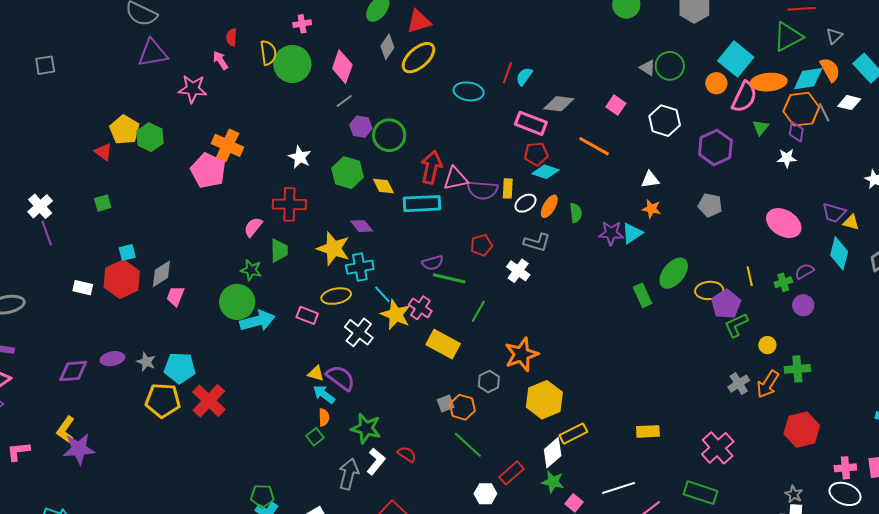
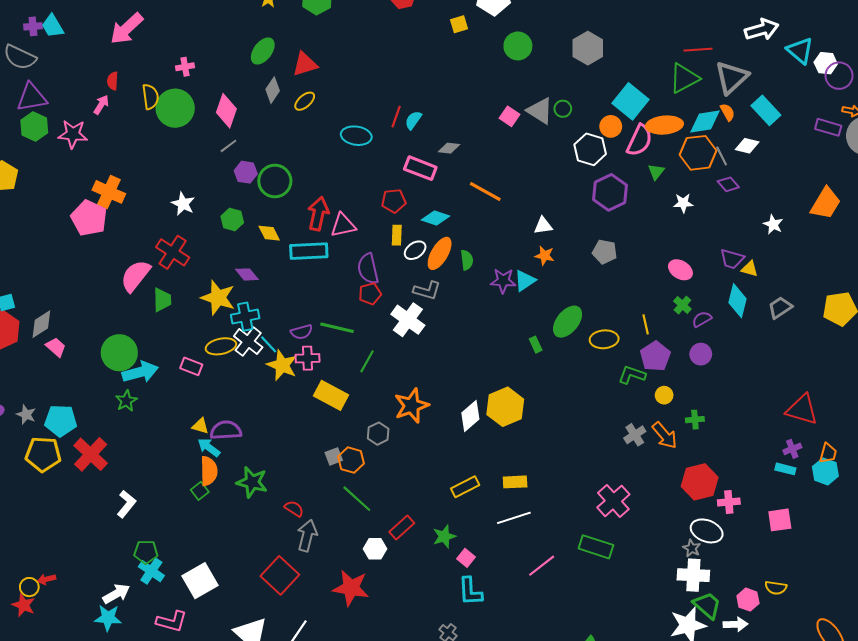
gray triangle: (834, 36) -> (732, 77), size x2.0
yellow ellipse: (418, 58) -> (305, 101), size x0.6
pink arrow: (220, 60) -> (101, 105), turned 66
green circle: (670, 66) -> (563, 109), size x0.6
gray triangle: (648, 68) -> (540, 111), size x1.6
orange semicircle: (830, 70) -> (728, 112), size x0.7
gray diamond: (559, 104) -> (449, 148), size x0.7
pink square: (616, 105) -> (510, 116), moved
white hexagon: (665, 121) -> (590, 149), moved
purple diamond: (796, 132) -> (728, 184), moved, turned -50
green hexagon: (150, 137) -> (34, 127), moved
red pentagon: (536, 154) -> (394, 201), moved
green hexagon: (348, 173) -> (232, 219), size x0.7
purple semicircle: (483, 190) -> (368, 269), moved, turned 72
red cross: (289, 204) -> (173, 252), turned 32
orange ellipse: (549, 206) -> (440, 253), size x1.4
pink ellipse: (784, 223) -> (680, 270), size x0.7
pink semicircle: (253, 227) -> (135, 276), size x1.6
purple semicircle: (433, 263) -> (302, 332), moved
green star: (251, 270) -> (126, 401), moved, turned 30
white cross: (518, 271) -> (408, 320), size x1.4
green cross: (783, 282) -> (682, 305), moved, turned -30
green rectangle: (642, 295) -> (536, 345), size x0.7
pink trapezoid: (175, 296) -> (56, 347), turned 110
purple pentagon: (726, 304) -> (655, 356), moved
pink cross: (420, 308) -> (308, 358), turned -35
green L-shape: (736, 325) -> (632, 375), turned 44
white cross: (359, 332) -> (248, 342), moved
green cross: (797, 369) -> (695, 420), size x0.7
purple semicircle: (341, 378) -> (226, 430), turned -40
orange arrow: (768, 384) -> (665, 435), turned -72
yellow hexagon: (544, 400) -> (505, 407), moved
orange semicircle: (324, 417) -> (209, 471), size x1.6
yellow rectangle: (648, 431) -> (515, 482), moved
white diamond: (553, 453) -> (470, 416), moved
white L-shape: (376, 461) -> (126, 504), moved
pink cross: (845, 468) -> (729, 502), moved
gray arrow: (349, 474) -> (307, 536), moved
green star: (553, 482) -> (444, 536), turned -30
white line: (619, 488) -> (514, 518), moved
white ellipse: (845, 494) -> (707, 531), moved

